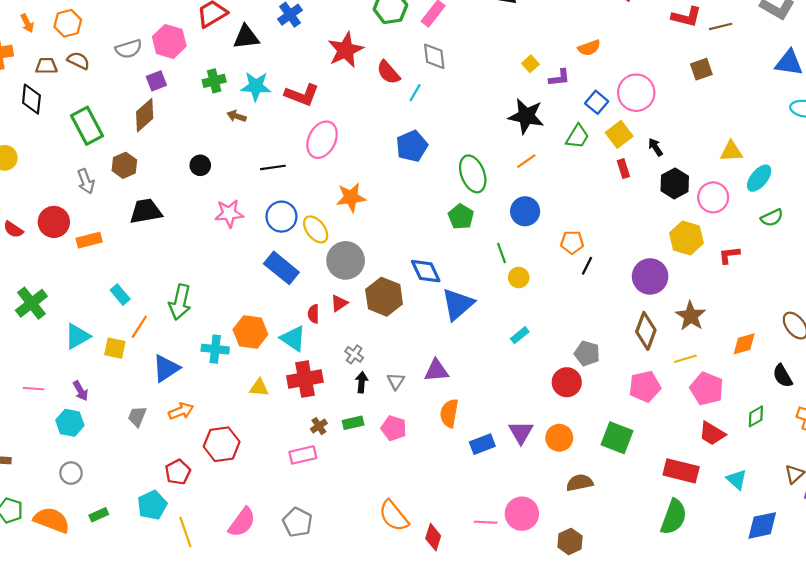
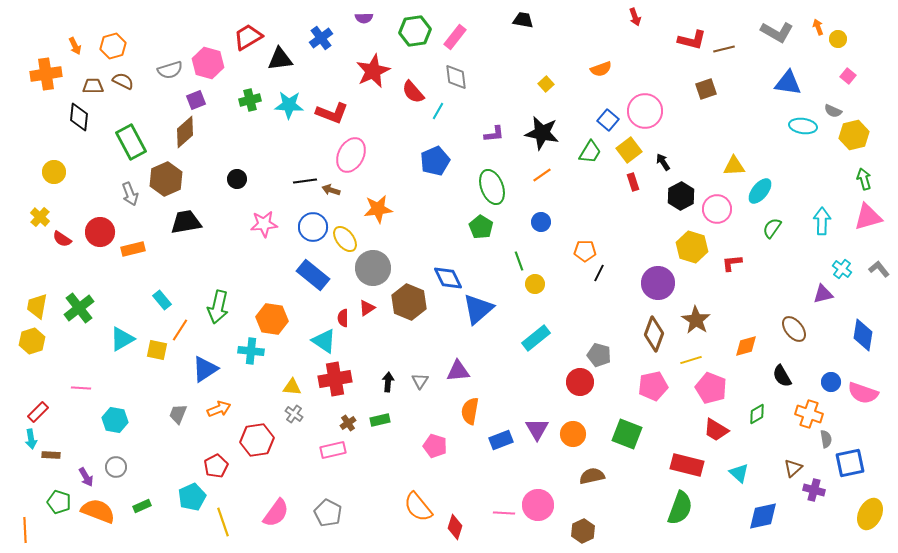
purple L-shape: (559, 78) -> (494, 134), moved
brown arrow: (237, 116) -> (331, 190), moved
brown hexagon: (124, 165) -> (166, 179), size x1.4
blue circle: (525, 211) -> (541, 222), size x0.7
green semicircle: (772, 218) -> (772, 228), turned 150
orange hexagon: (250, 332) -> (272, 319), moved
cyan rectangle: (520, 335) -> (536, 338), size x1.6
gray cross: (354, 354) -> (294, 414), moved
purple arrow: (81, 391) -> (86, 477), moved
pink pentagon: (394, 428) -> (435, 446), moved

